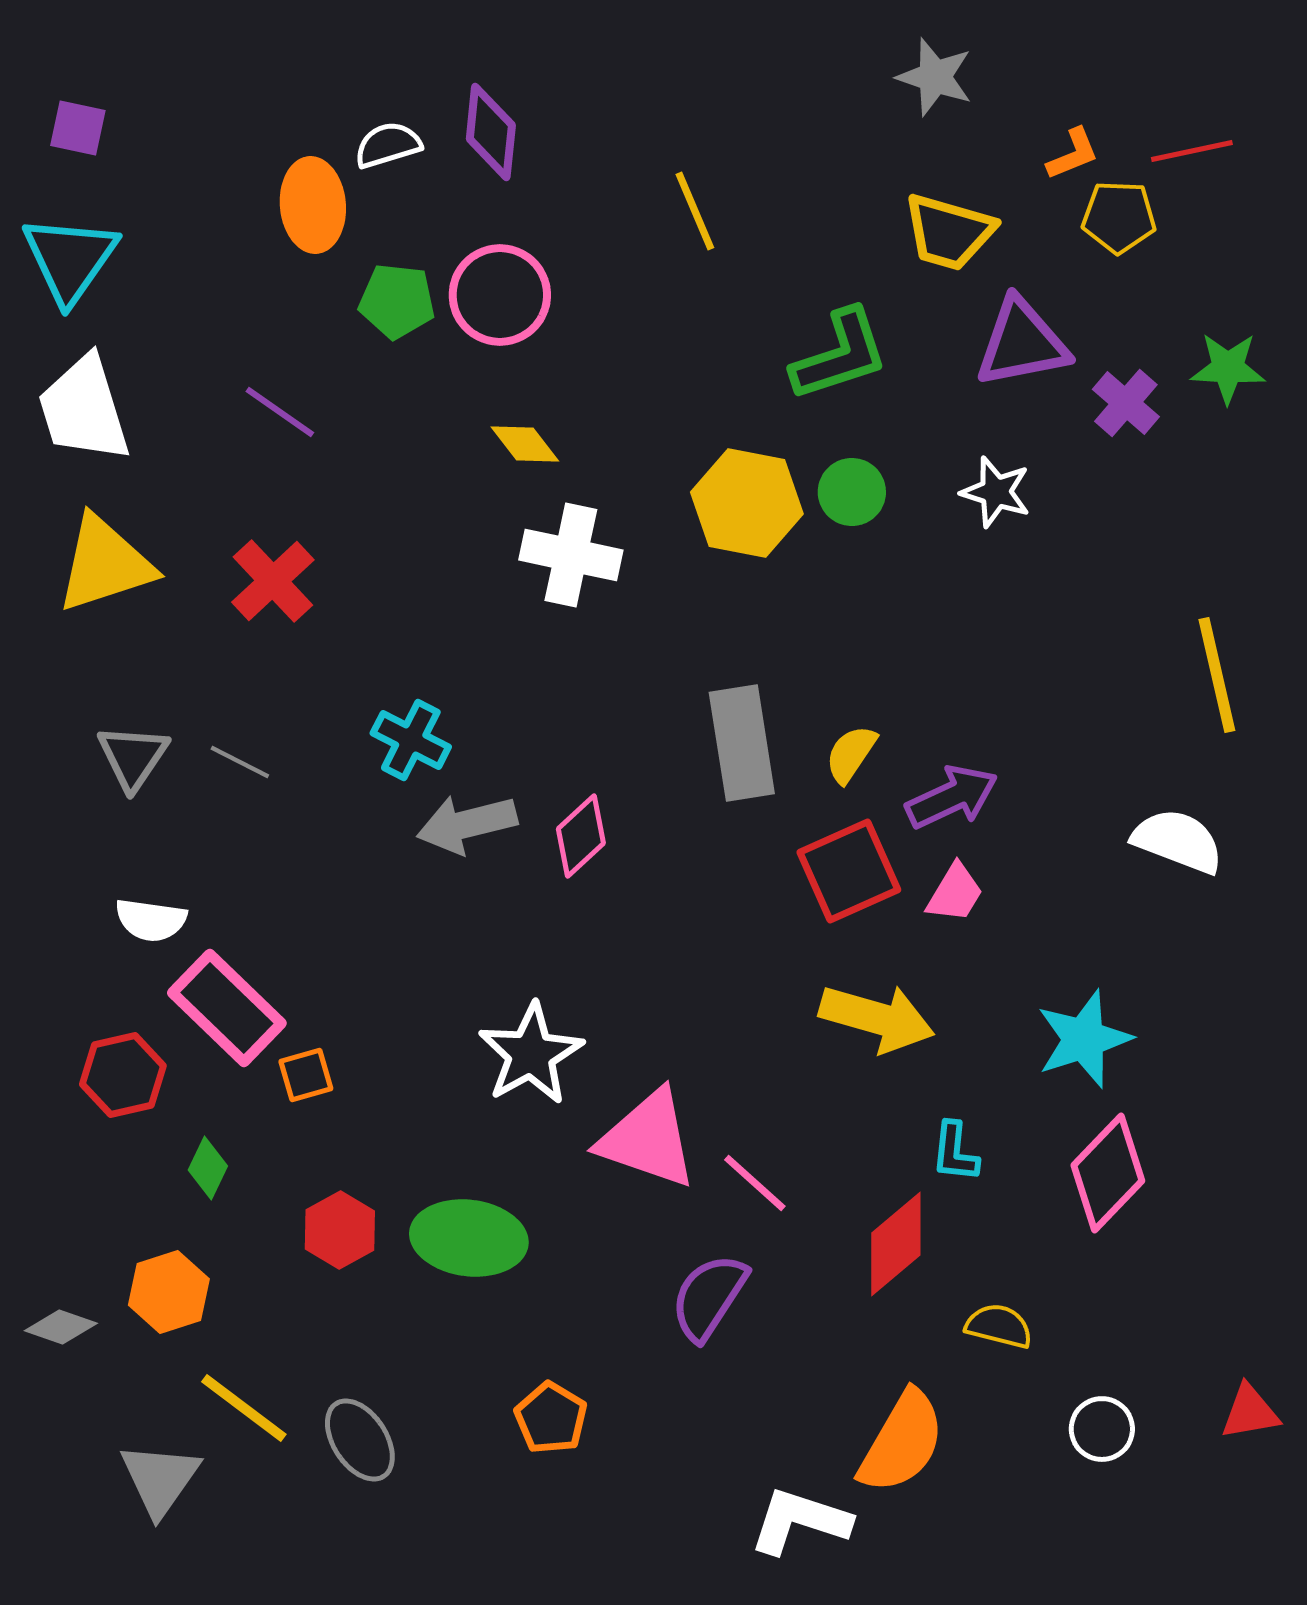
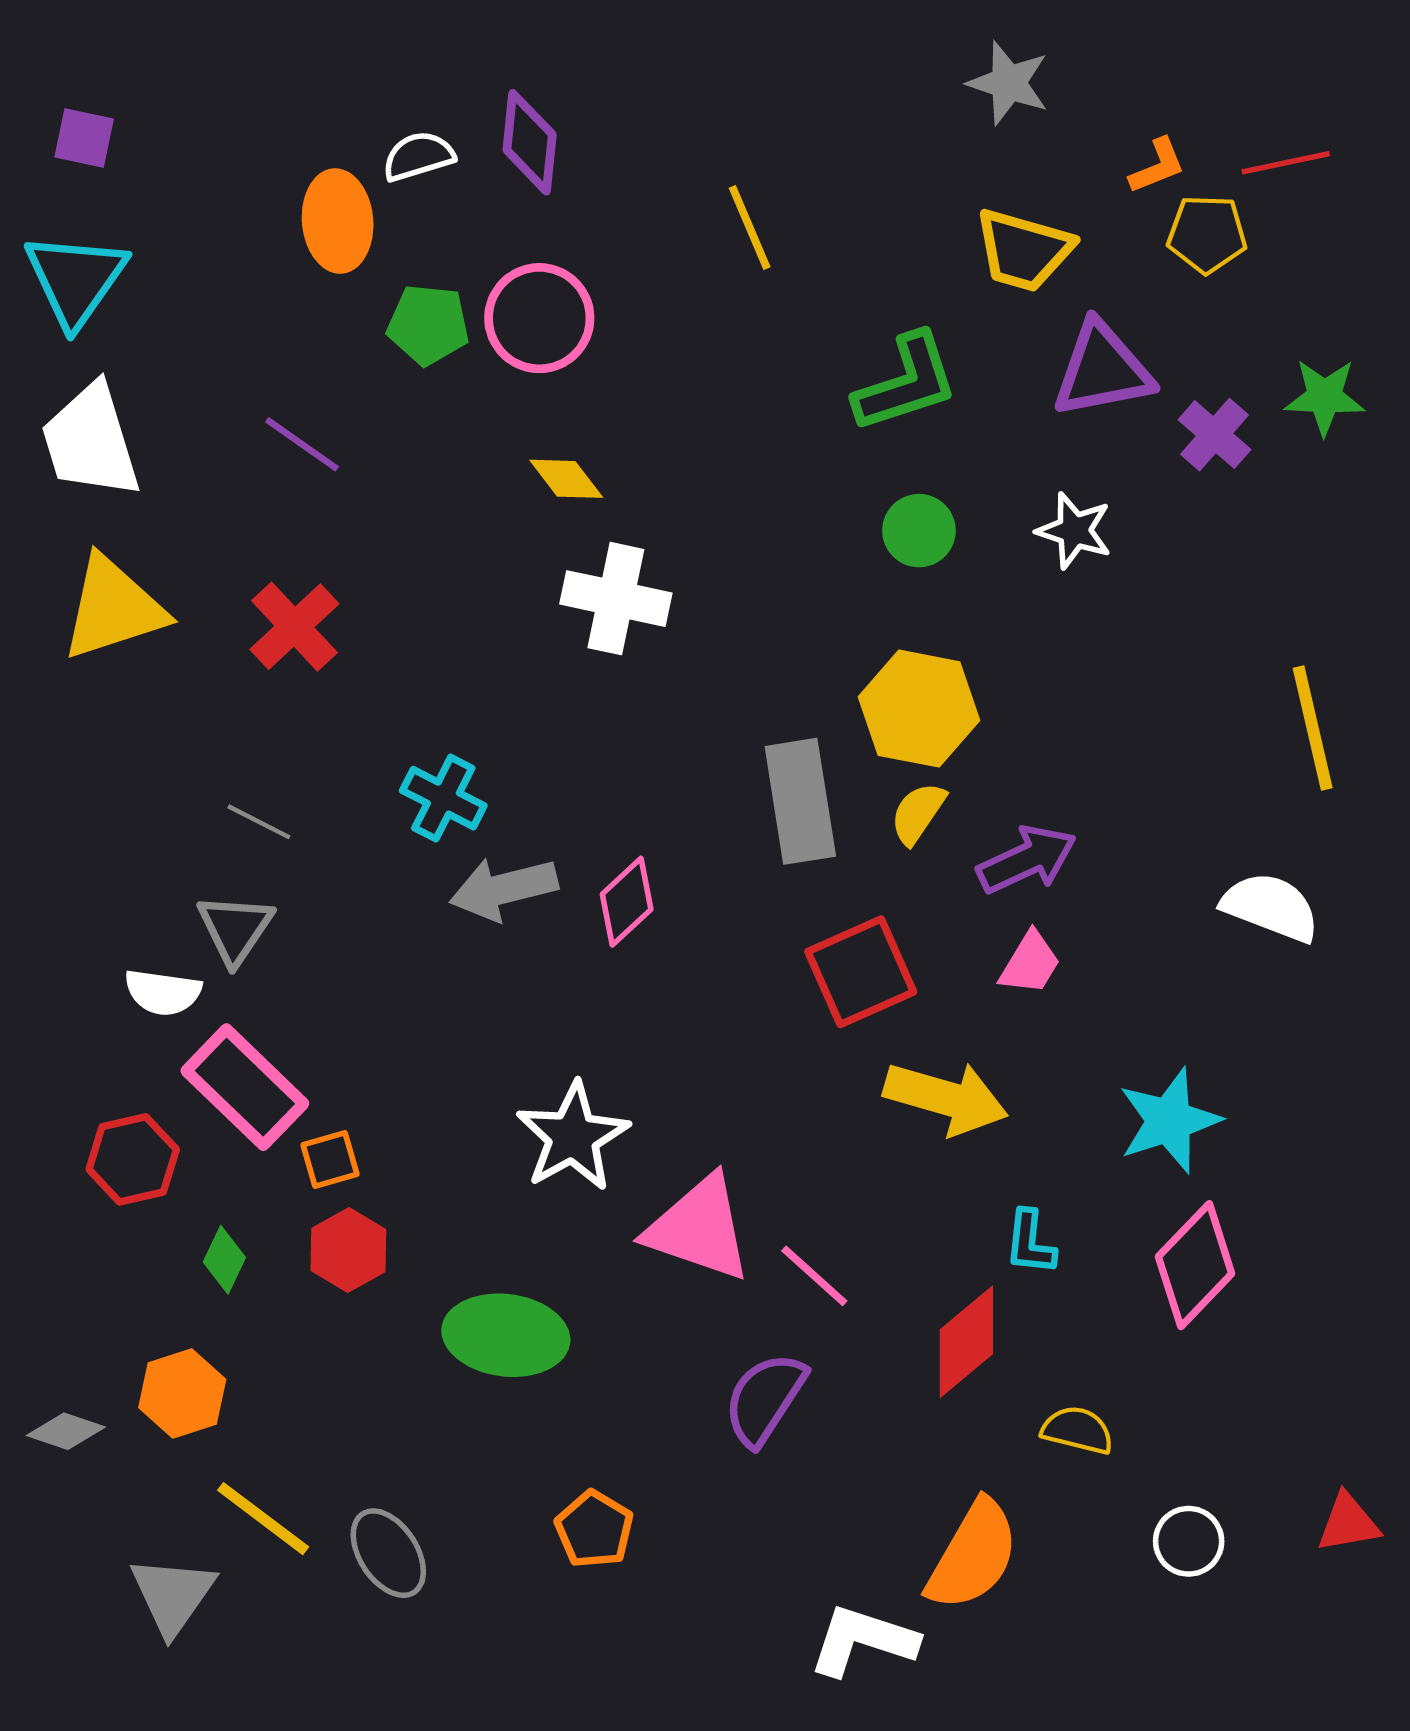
yellow hexagon: (747, 503) -> (919, 709), moved
gray triangle: (133, 757) -> (235, 929), moved
red square: (849, 871) -> (861, 972), moved
red hexagon: (340, 1230) -> (348, 1250), moved

